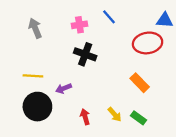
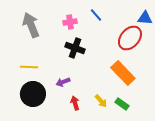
gray arrow: (35, 28) -> (31, 25), size x1.4
red ellipse: (148, 43) -> (130, 38), turned -40
orange rectangle: (140, 83) -> (123, 73), size x1.4
purple arrow: (64, 88) -> (63, 82), moved

